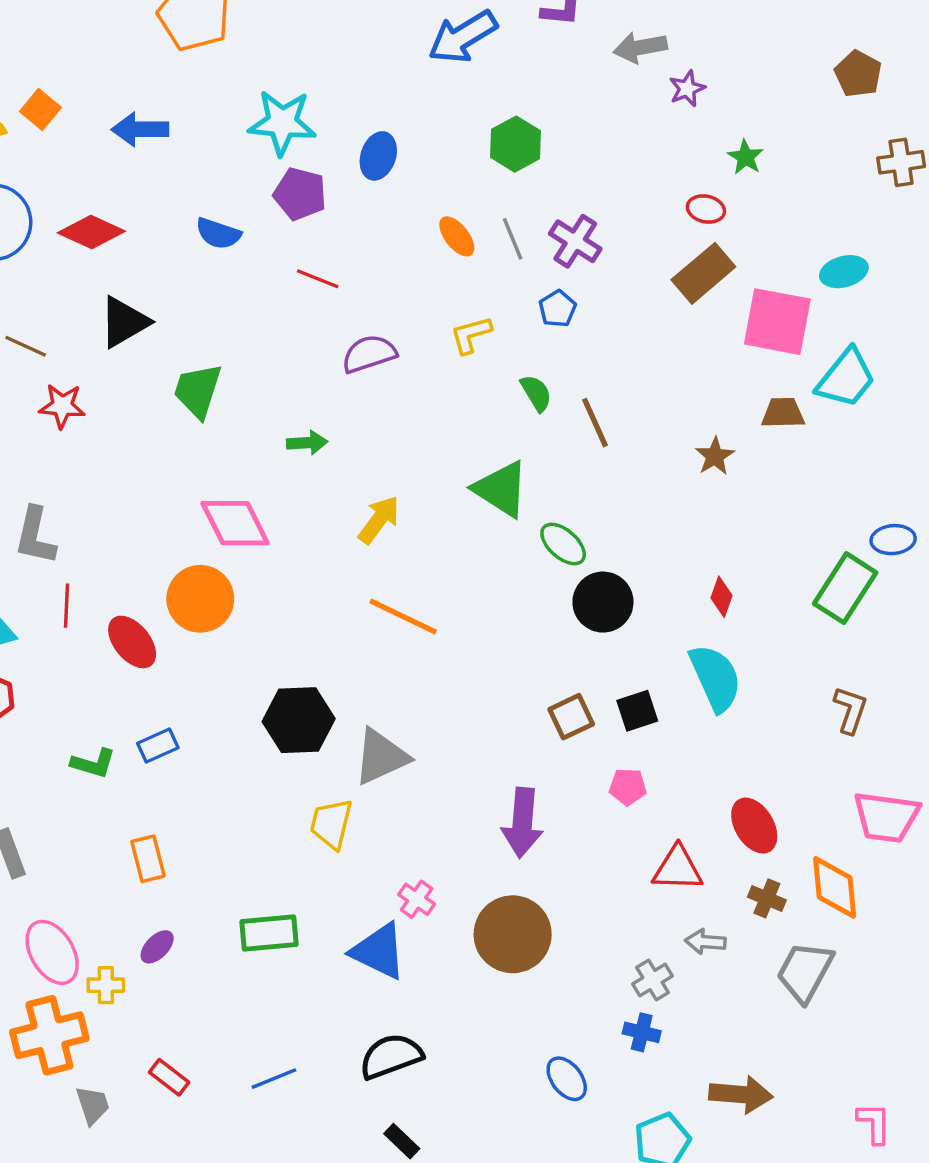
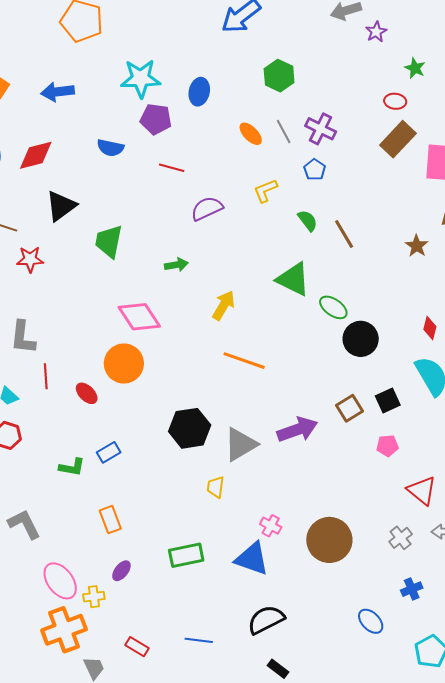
red diamond: (91, 232) -> (36, 155), turned -33
red ellipse: (132, 642) -> (87, 393), size x0.7
purple arrow: (522, 823) -> (297, 430), moved, turned -108
yellow trapezoid: (331, 824) -> (216, 487), size x0.7
red triangle: (678, 869) -> (422, 491), turned 44
gray cross: (653, 980) -> (401, 538), moved
blue cross: (642, 1032) -> (412, 589), turned -30
blue line: (274, 1079) -> (199, 640), turned 36

